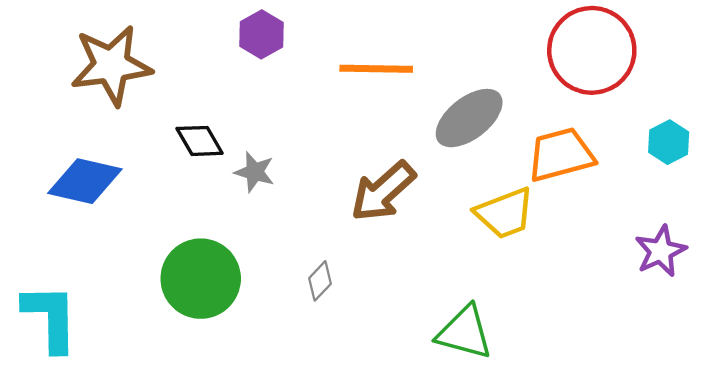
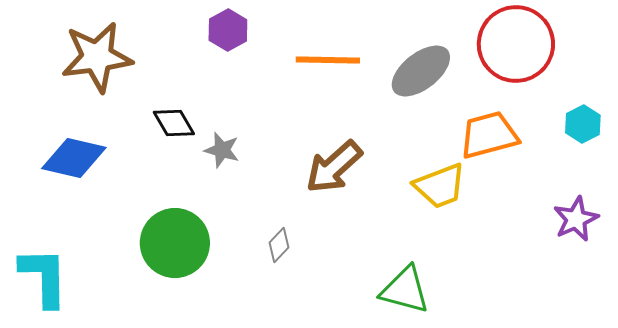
gray ellipse: (469, 118) -> (421, 71), moved

